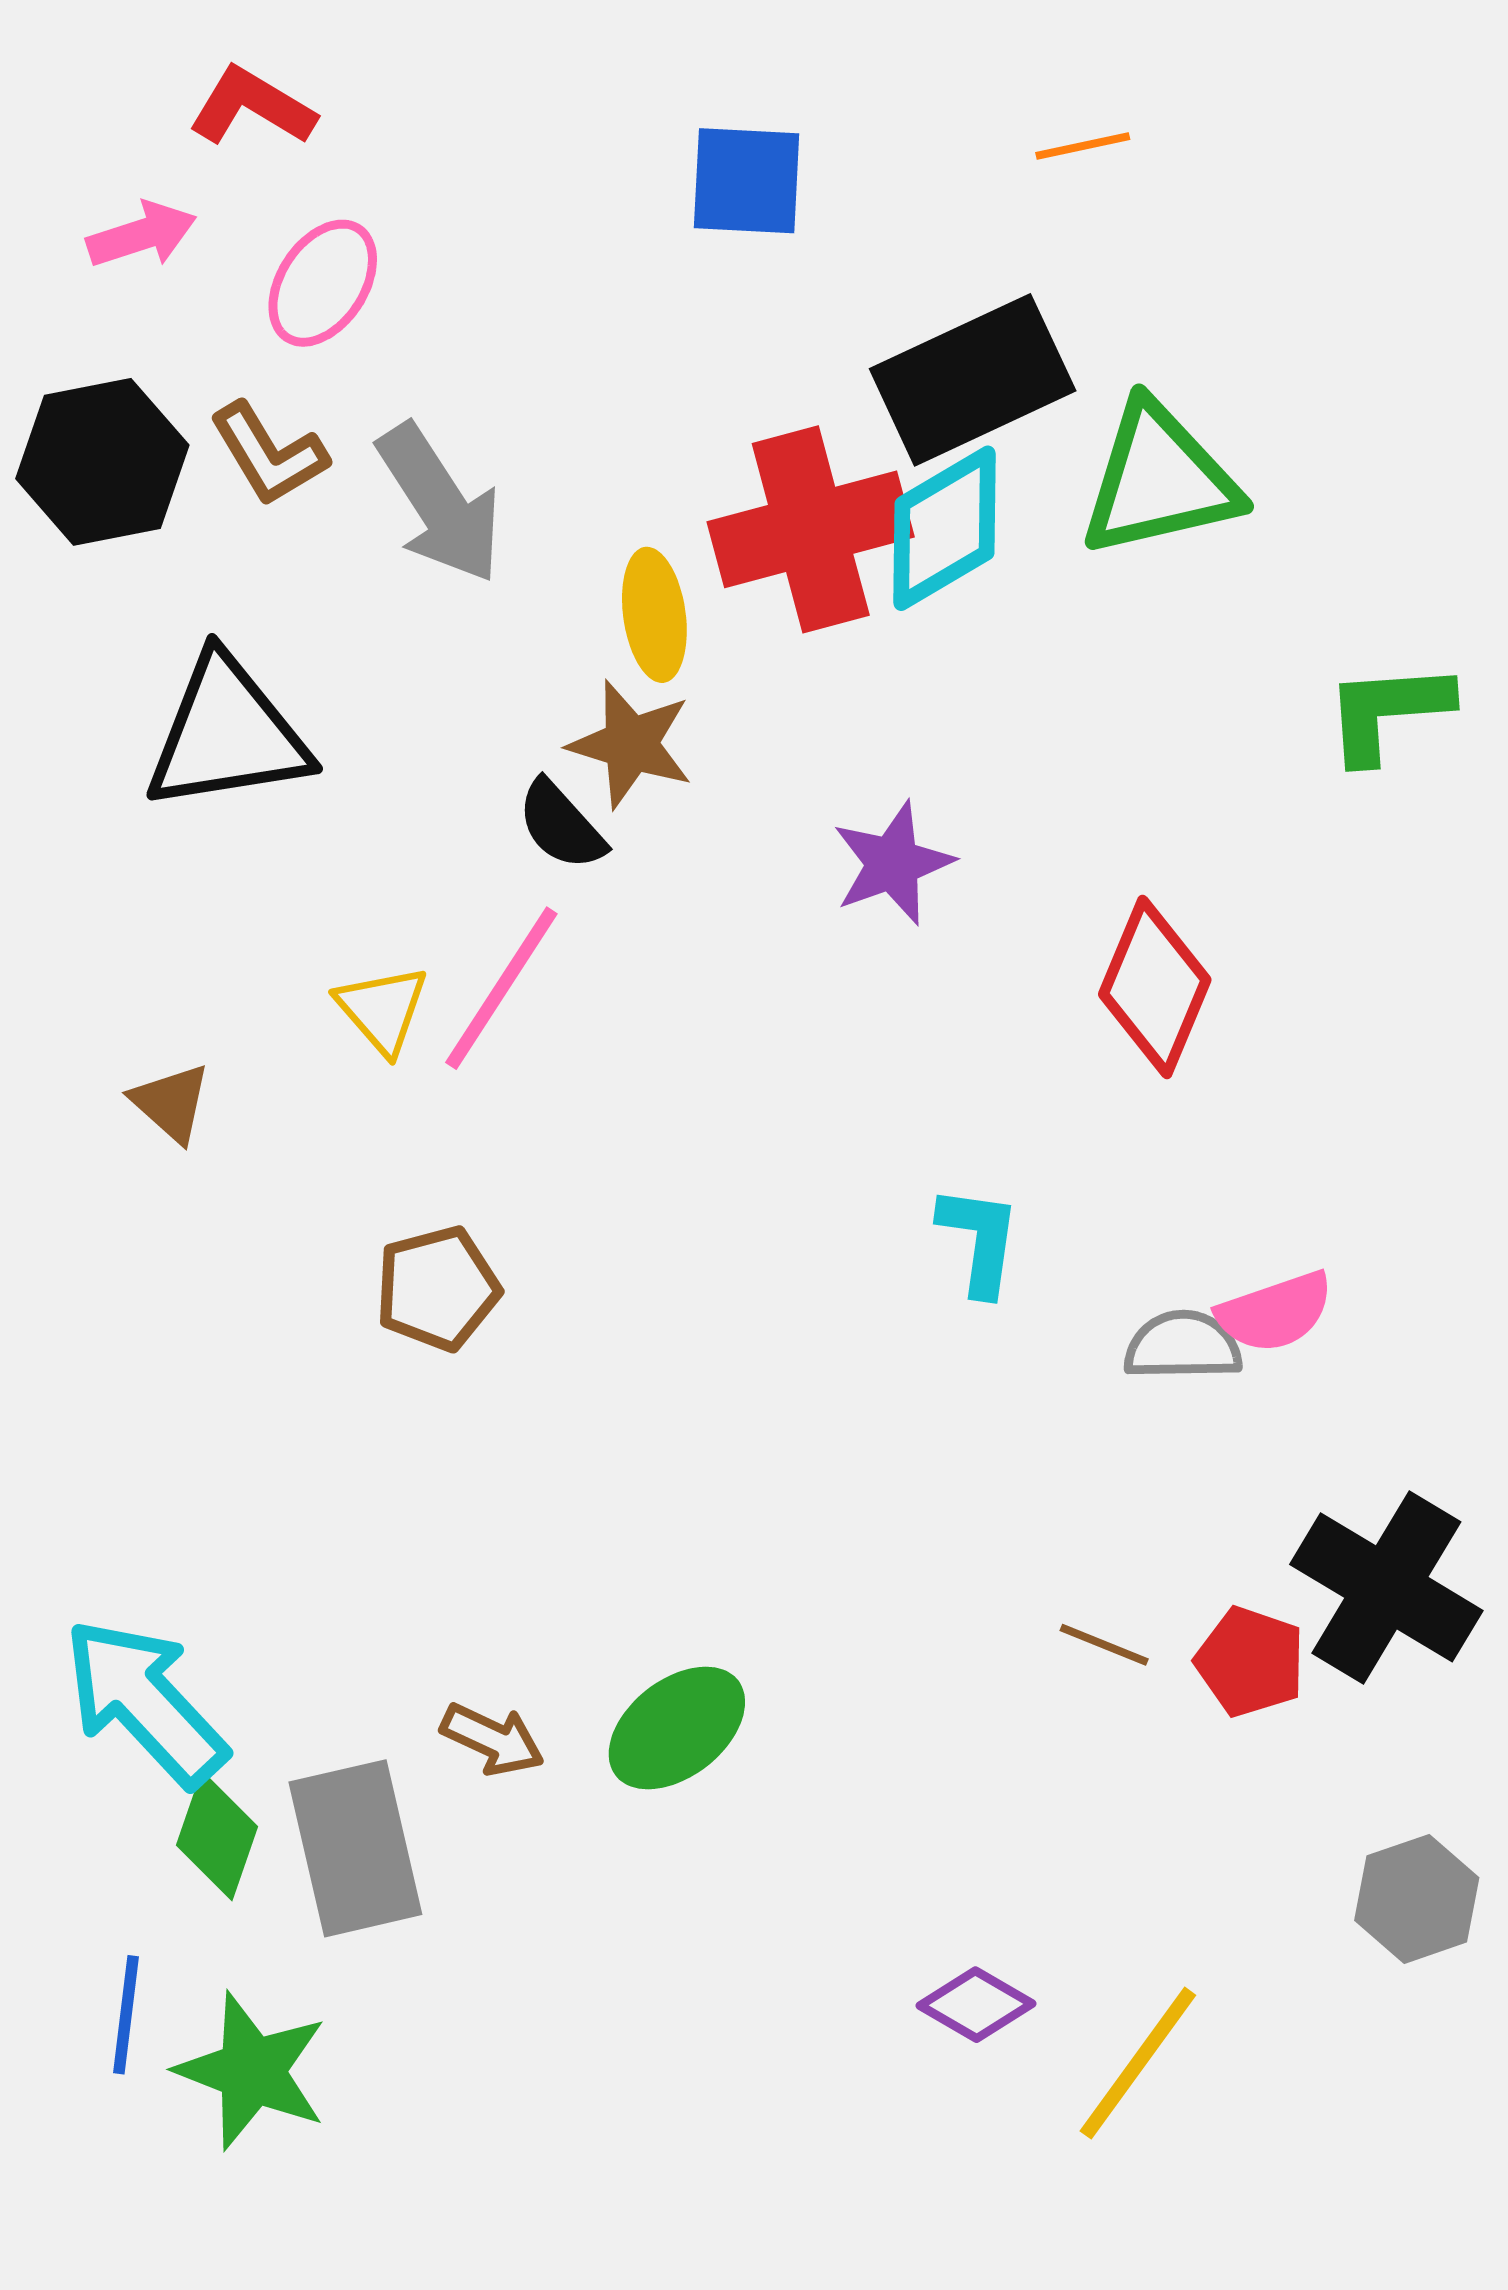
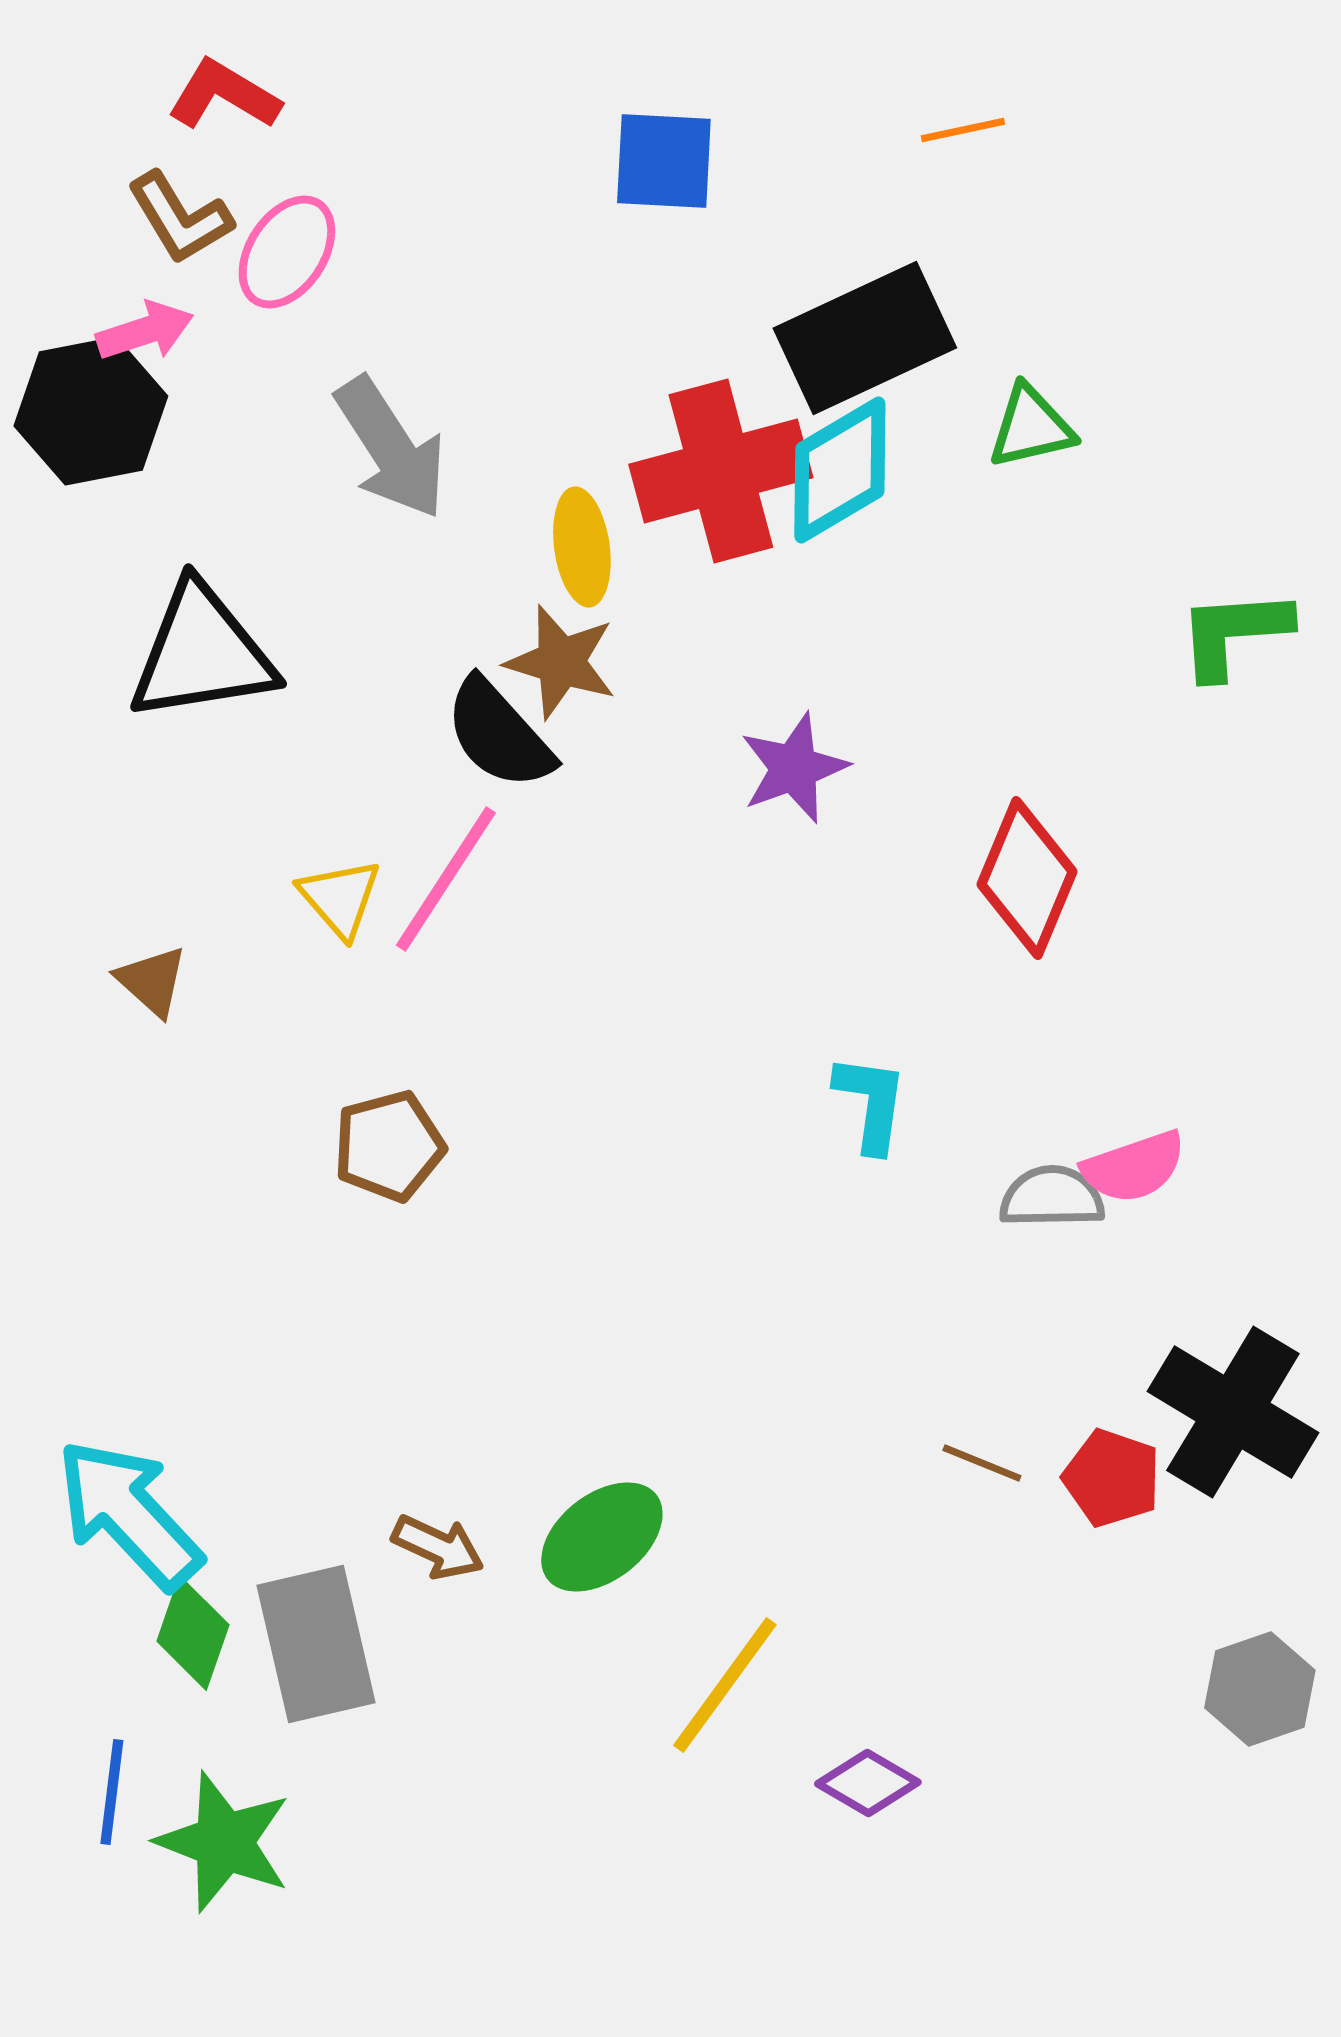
pink arrow: (142, 235) -> (145, 331), moved
brown L-shape: (269, 454) -> (180, 218), moved
green triangle: (1159, 480) -> (1031, 427), size x0.6
black semicircle: (561, 825) -> (499, 734), size x1.4
yellow line: (1138, 2063) -> (725, 1685), moved

